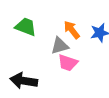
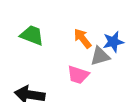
gray triangle: (60, 46) -> (100, 56), moved

